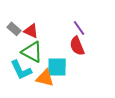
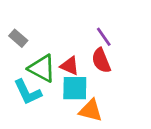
red triangle: (31, 31) -> (70, 66), moved
orange triangle: (45, 78) -> (91, 111), moved

